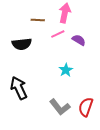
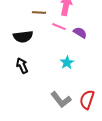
pink line: (58, 34) -> (59, 27), turned 48
black arrow: (19, 88) -> (22, 66), moved, size x0.7

